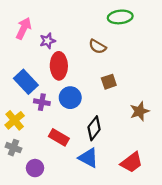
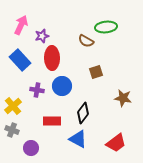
green ellipse: (120, 17) -> (106, 27), moved
blue rectangle: (26, 82) -> (20, 60), moved
brown star: (139, 111) -> (123, 98), turned 30
red rectangle: (59, 137) -> (52, 121), turned -30

